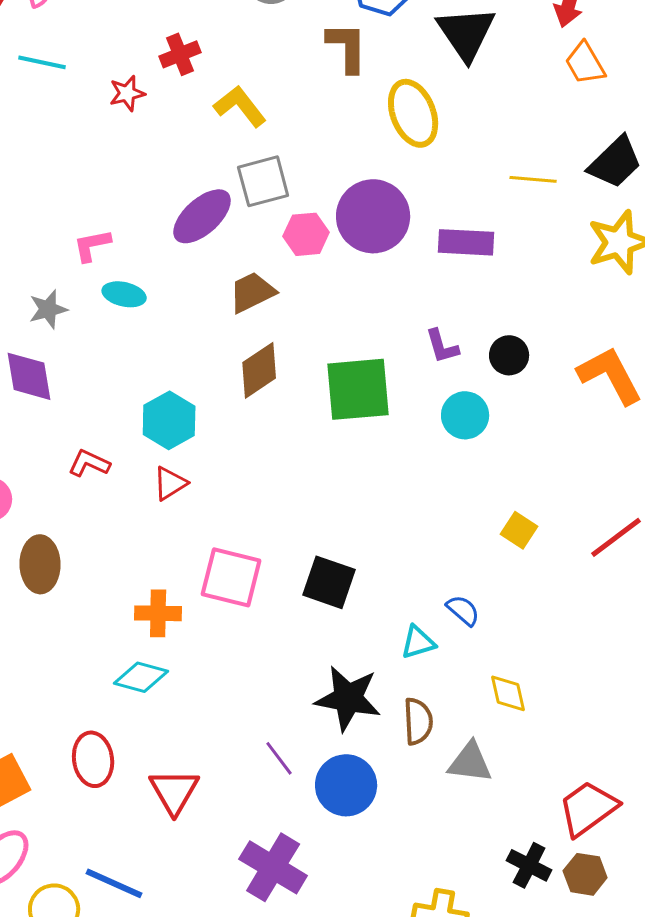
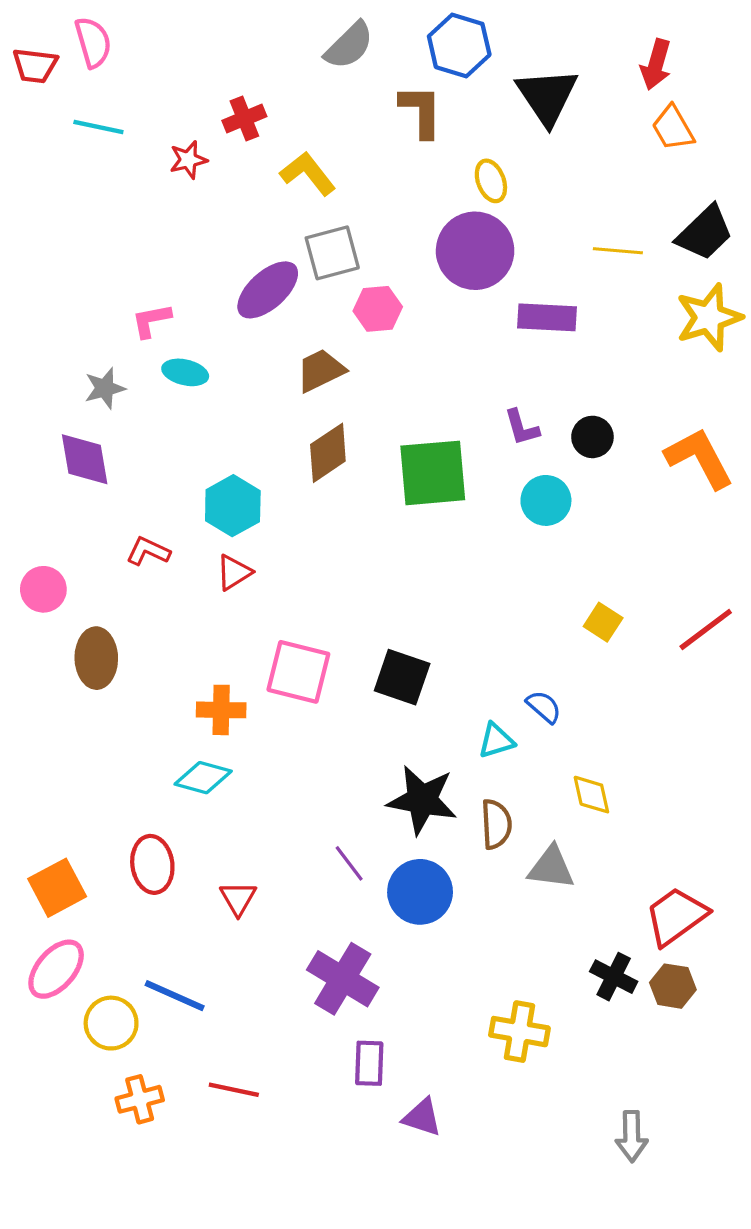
yellow ellipse: (413, 113) -> (491, 181), size x0.6
purple circle: (373, 216) -> (475, 251), moved
red triangle: (174, 791) -> (238, 898), size x0.7

